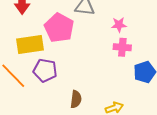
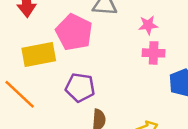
purple pentagon: (45, 70) -> (80, 87), moved

